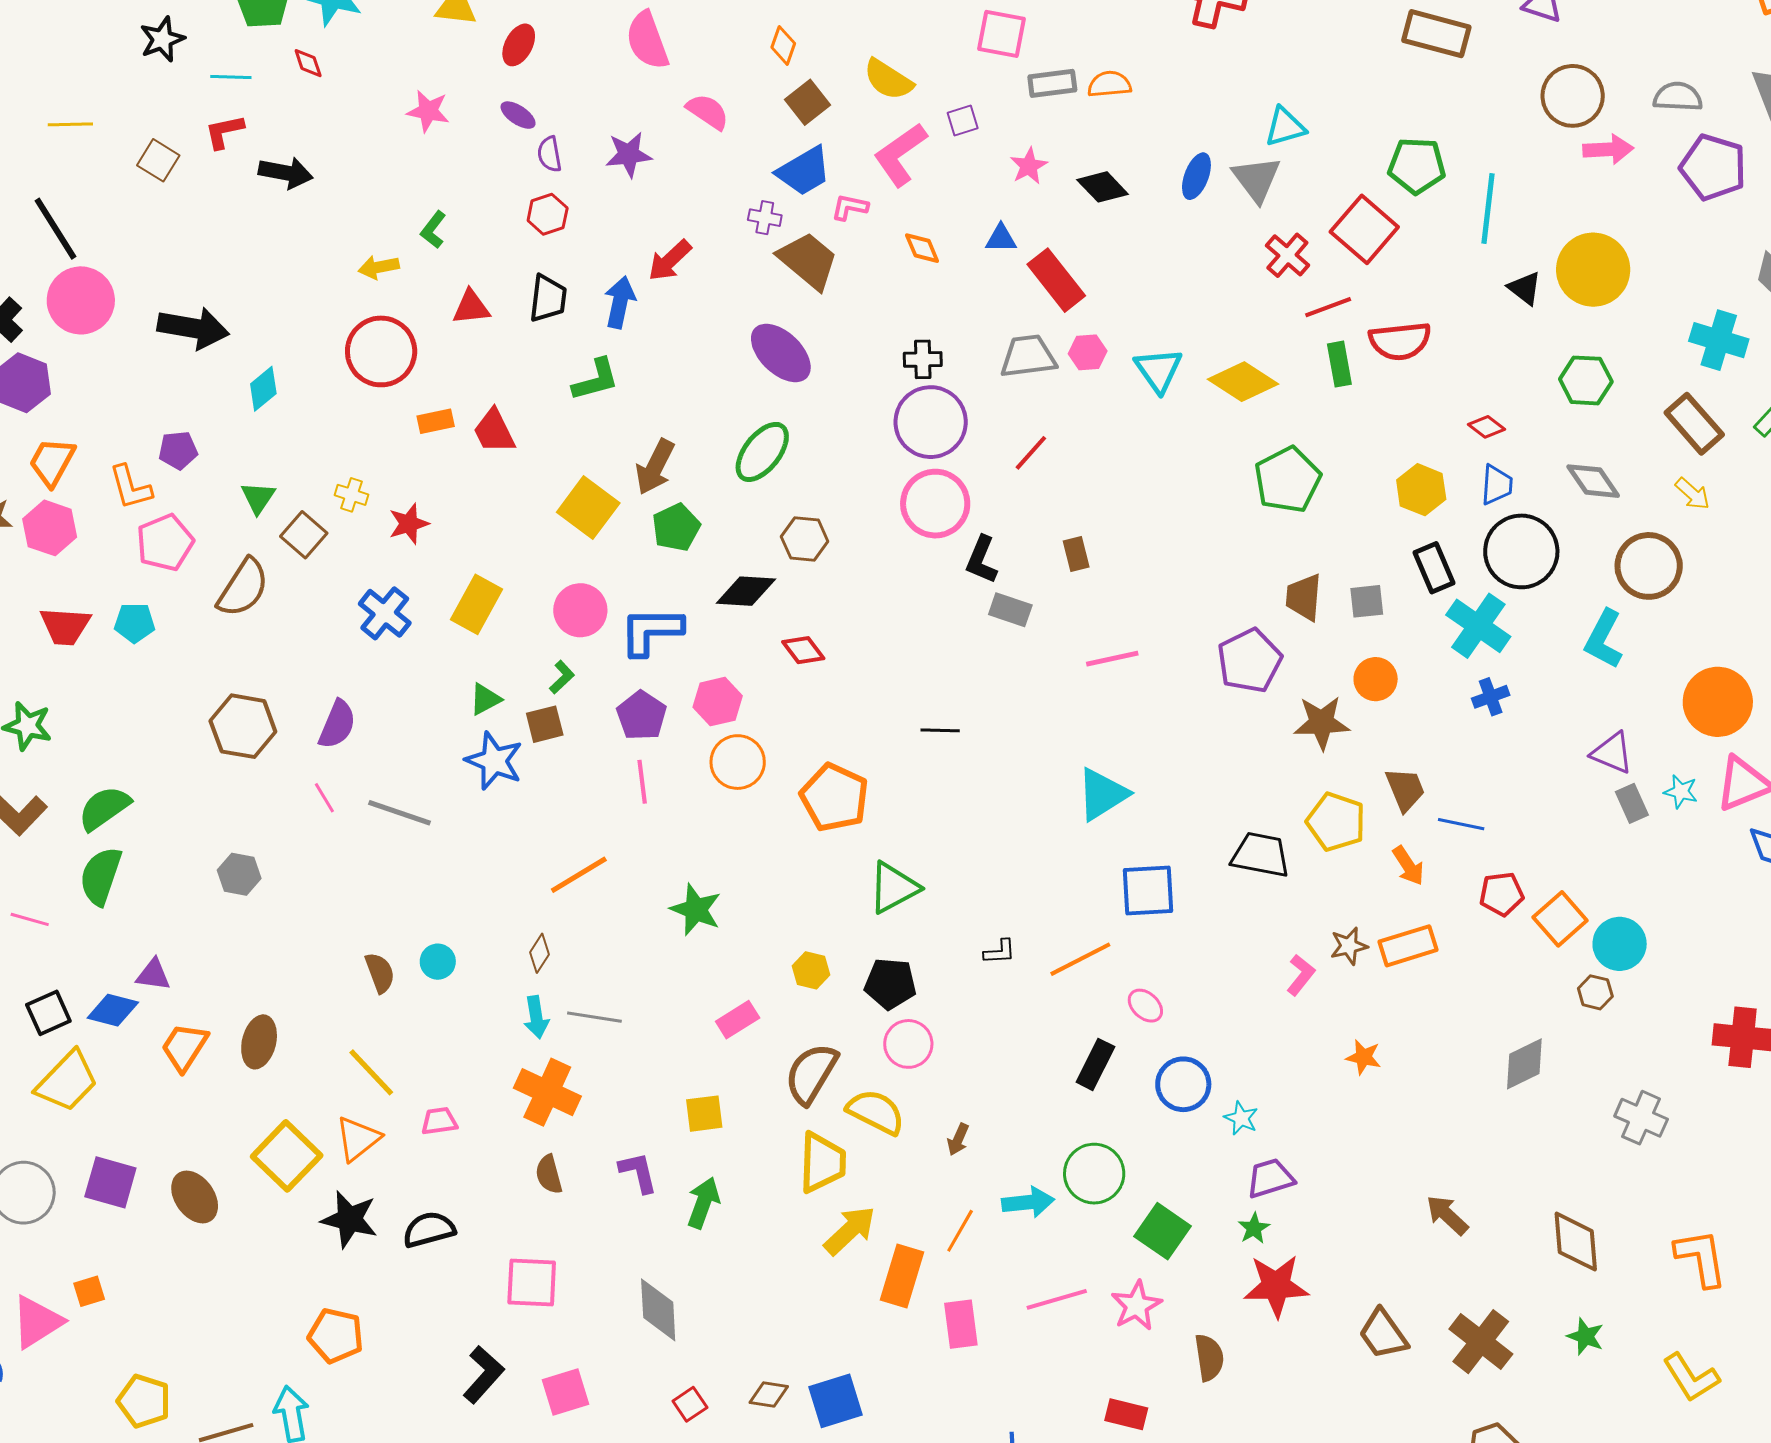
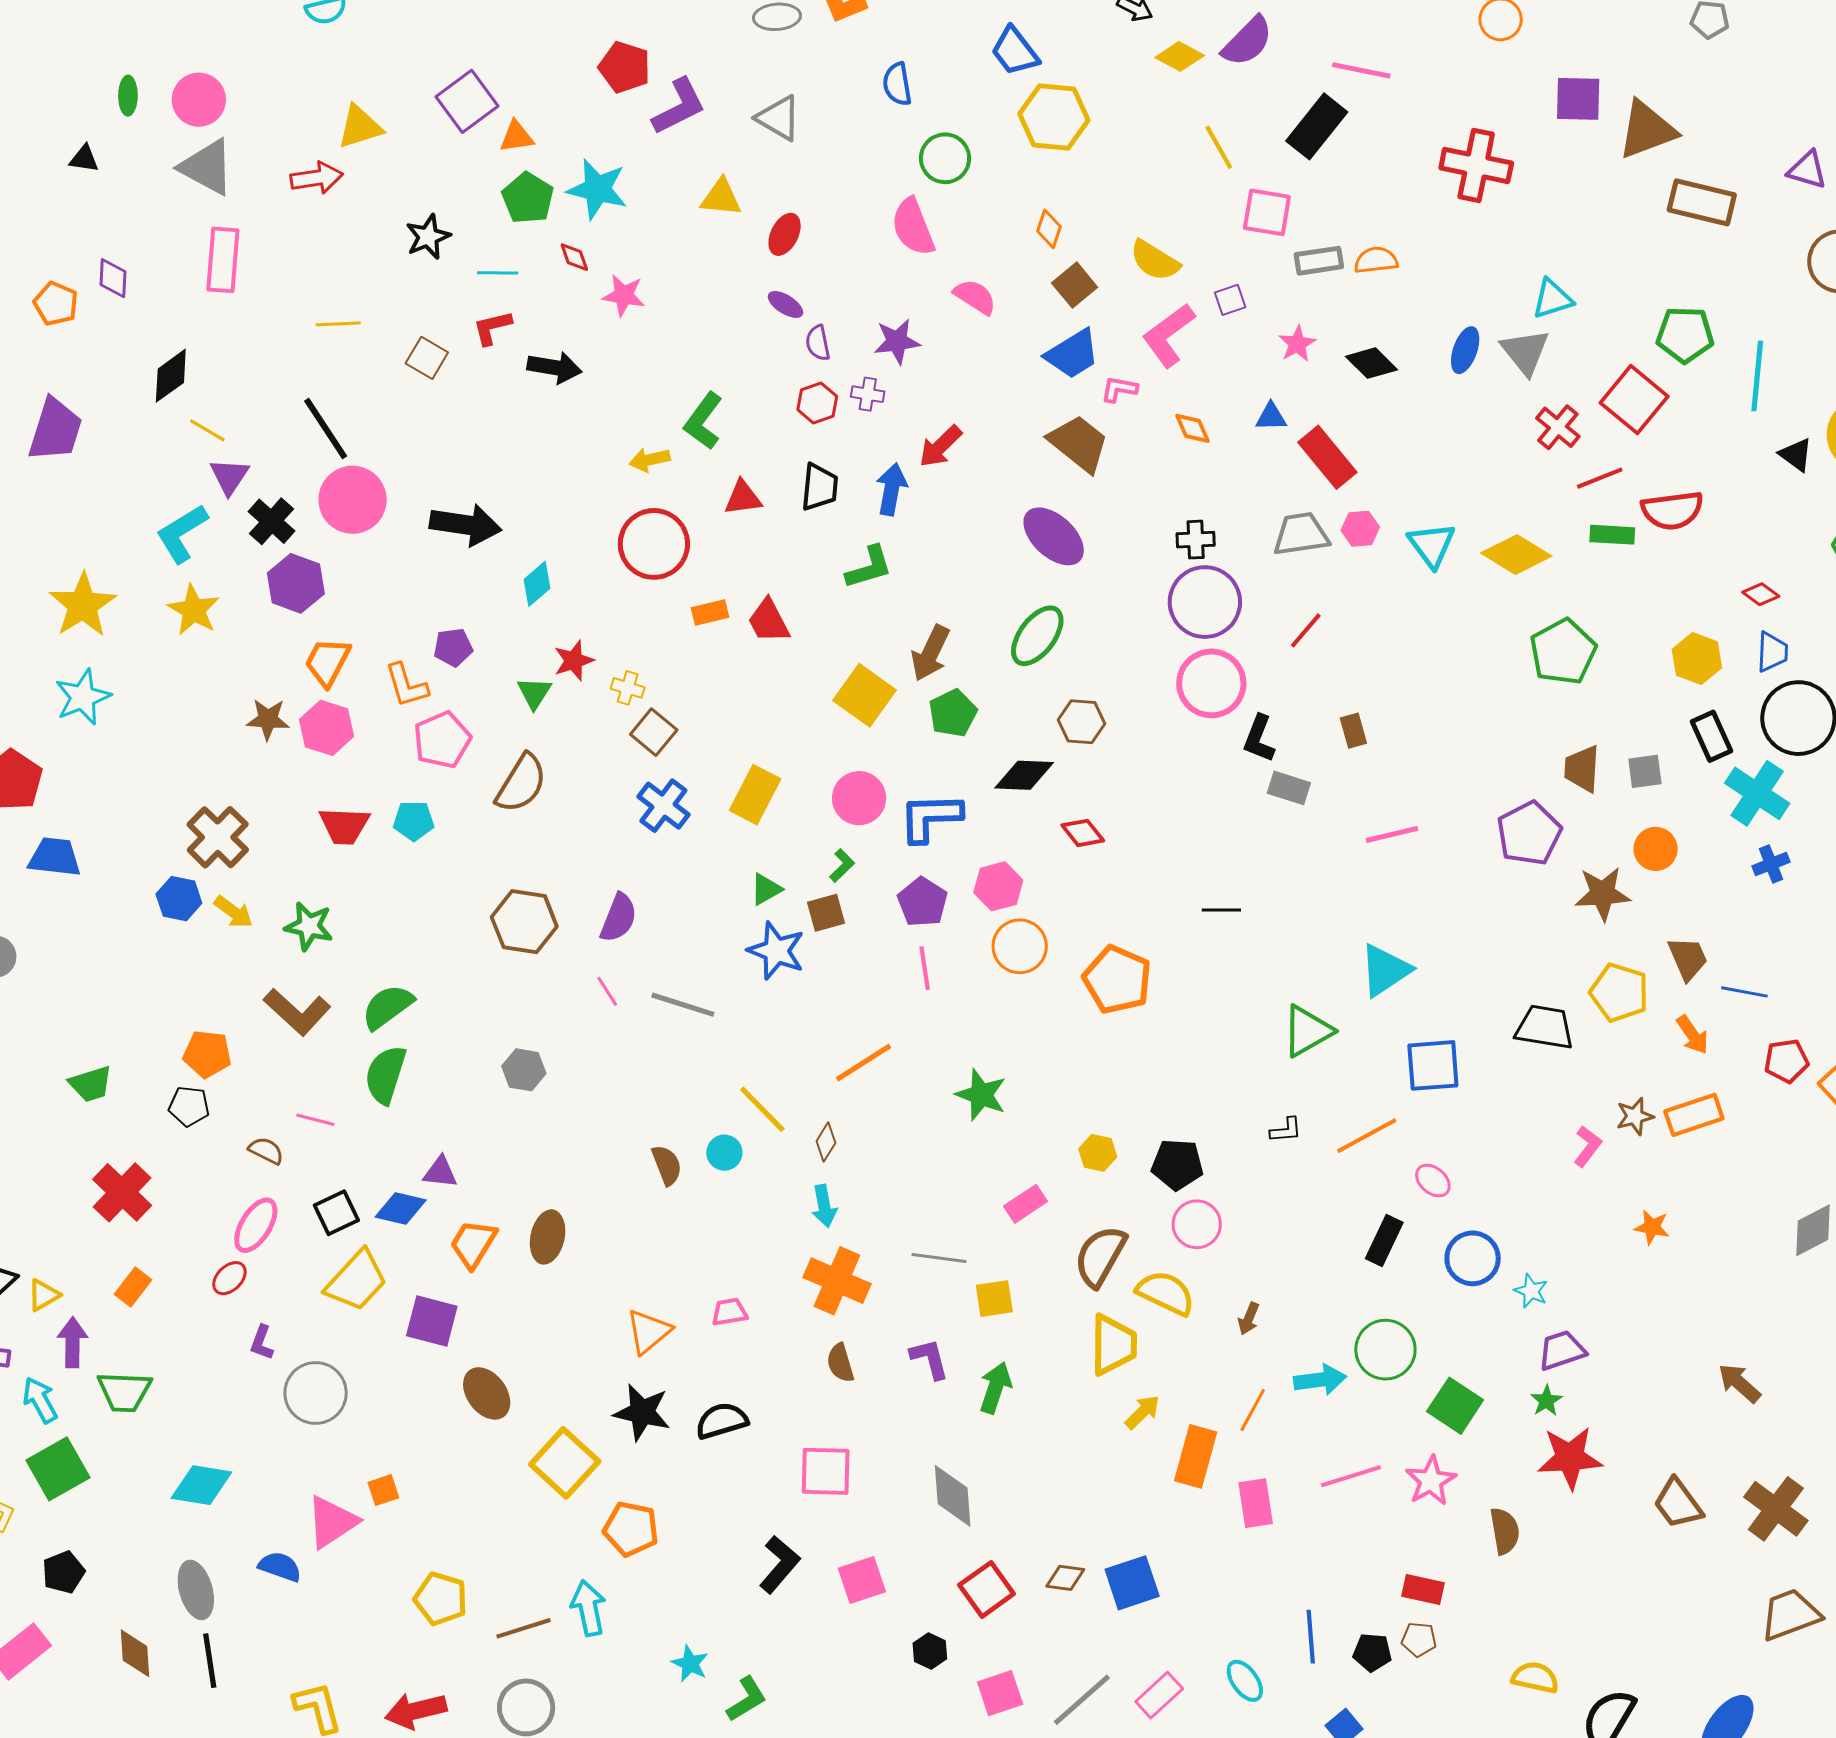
pink star: (428, 111) -> (624, 295), moved
purple cross: (765, 218) -> (868, 394), moved
green L-shape: (433, 230) -> (703, 421), size x1.5
green rectangle: (1339, 364) -> (1612, 535), turned -75
red star: (409, 524) -> (574, 661), moved
brown square: (304, 535) -> (654, 732), moved
green triangle: (894, 888) -> (1307, 1031), moved
gray line: (594, 1017) -> (939, 1258), moved
yellow line: (371, 1072) -> (762, 1109), moved
yellow square: (287, 1156) -> (565, 1463), moved
purple square: (110, 1182) -> (432, 1321), moved
yellow arrow: (850, 1230) -> (1142, 1412), size x0.7
red square: (690, 1404) -> (987, 1589), size x1.6

